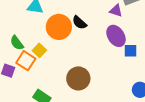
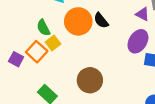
purple ellipse: (116, 36) -> (138, 41), turned 55
green semicircle: (17, 43) -> (43, 28), moved

